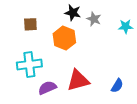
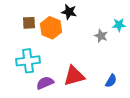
gray star: (94, 19) -> (101, 36), moved
orange hexagon: (64, 38) -> (51, 28), moved

